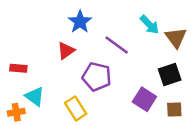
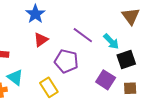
blue star: (80, 22) -> (35, 14), moved
cyan arrow: (149, 25) -> (111, 41), moved
brown triangle: (176, 38) -> (131, 16), moved

